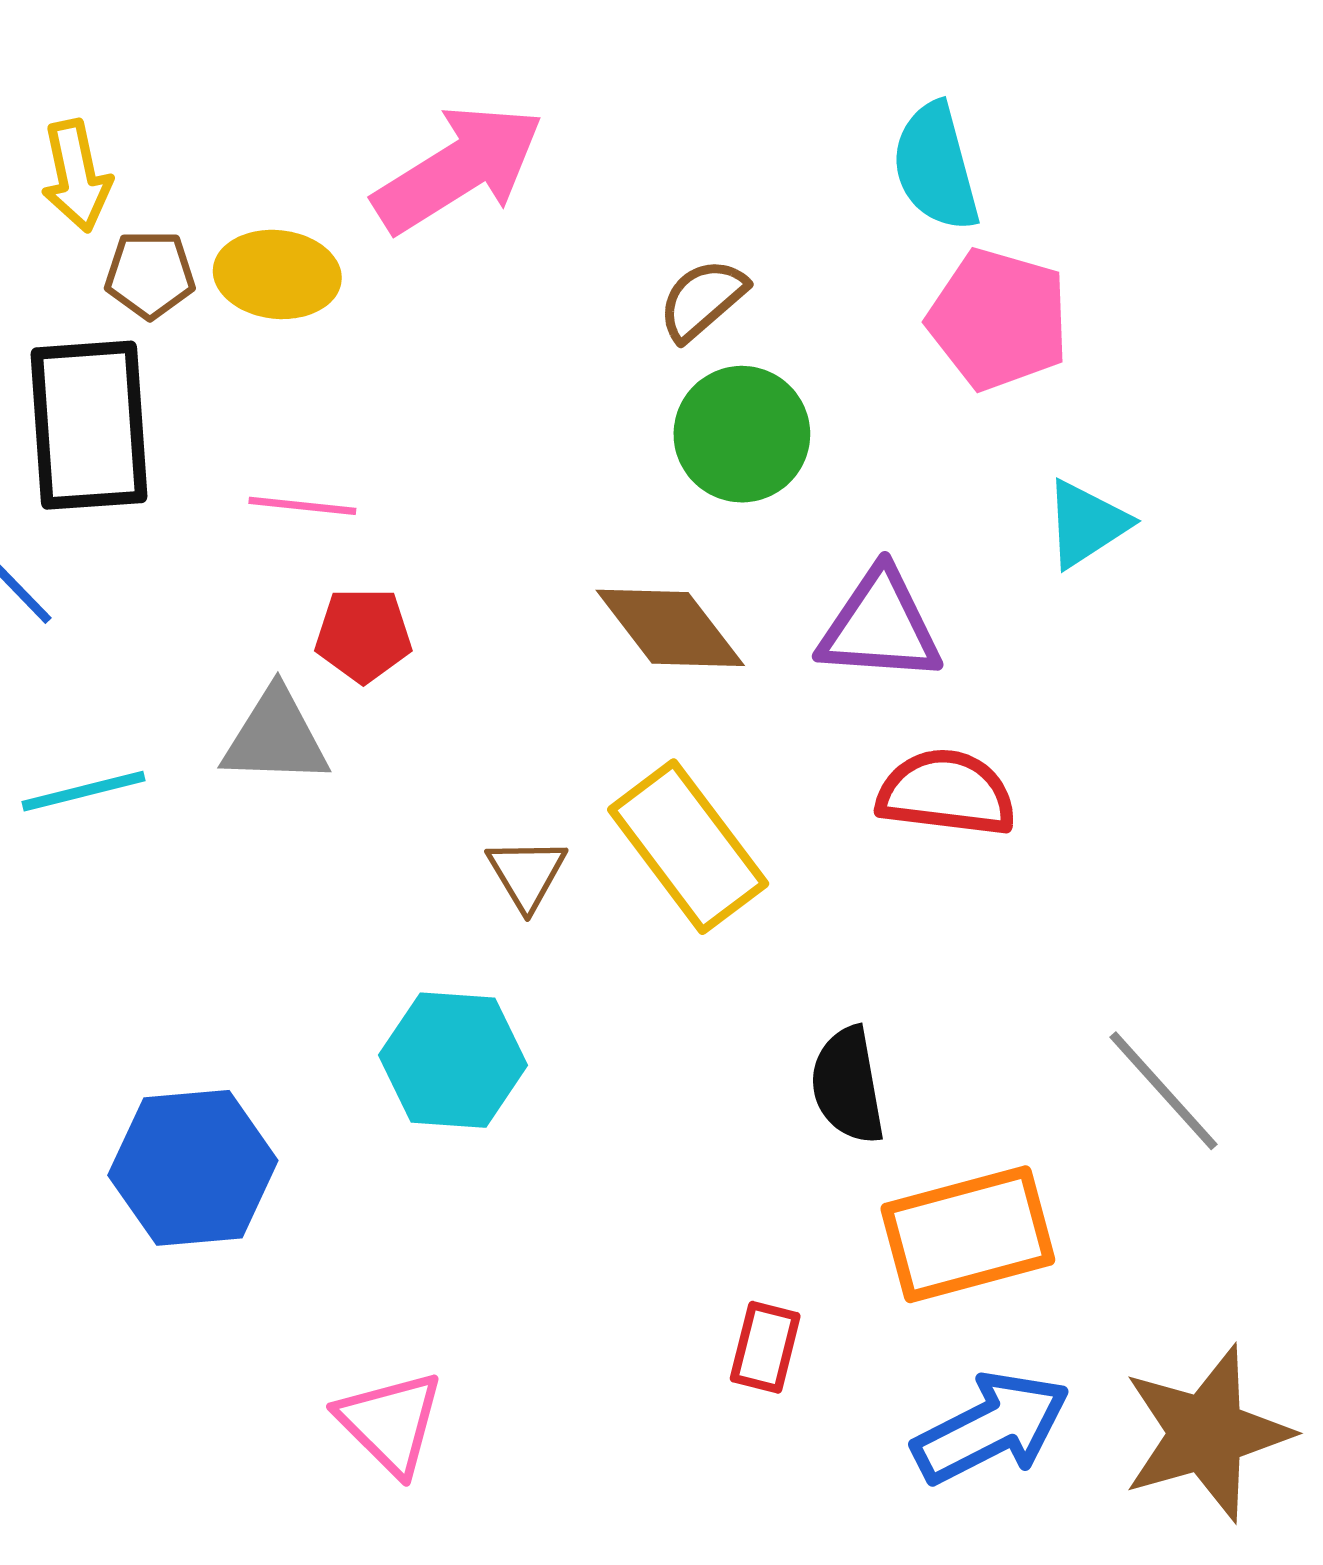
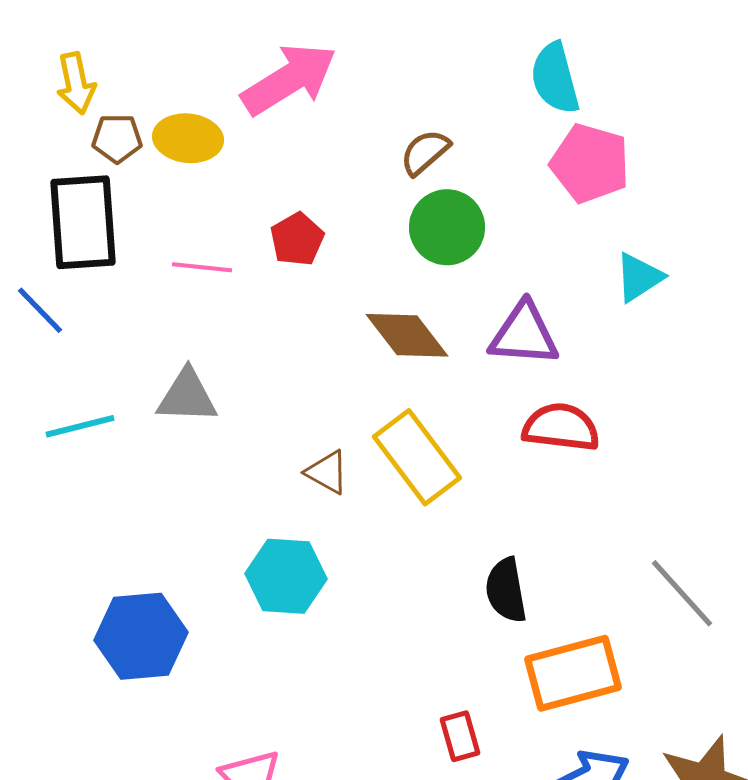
red pentagon: (363, 635) -> (297, 239), moved, turned -30
brown triangle: (527, 874) -> (327, 472), turned -30
red rectangle: (765, 1347) -> (460, 736), turned -30

